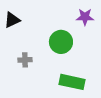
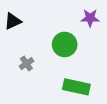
gray cross: (25, 60) -> (26, 64), turned -32

